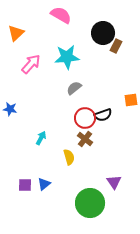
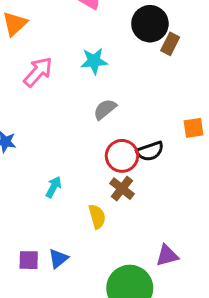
cyan star: (67, 57) -> (94, 61), size x0.7
purple triangle: (114, 182) -> (167, 255), turned 49

